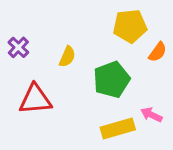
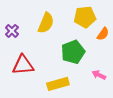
yellow semicircle: (67, 57) -> (46, 23), moved, size x1.5
yellow rectangle: (118, 128) -> (58, 84), moved

